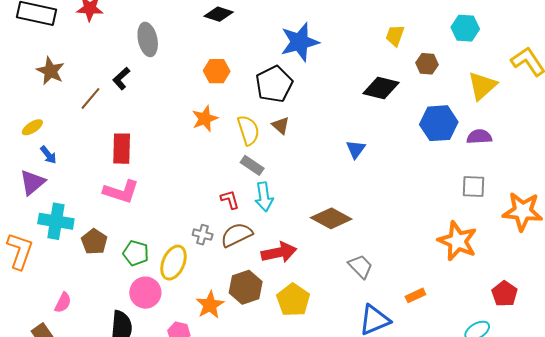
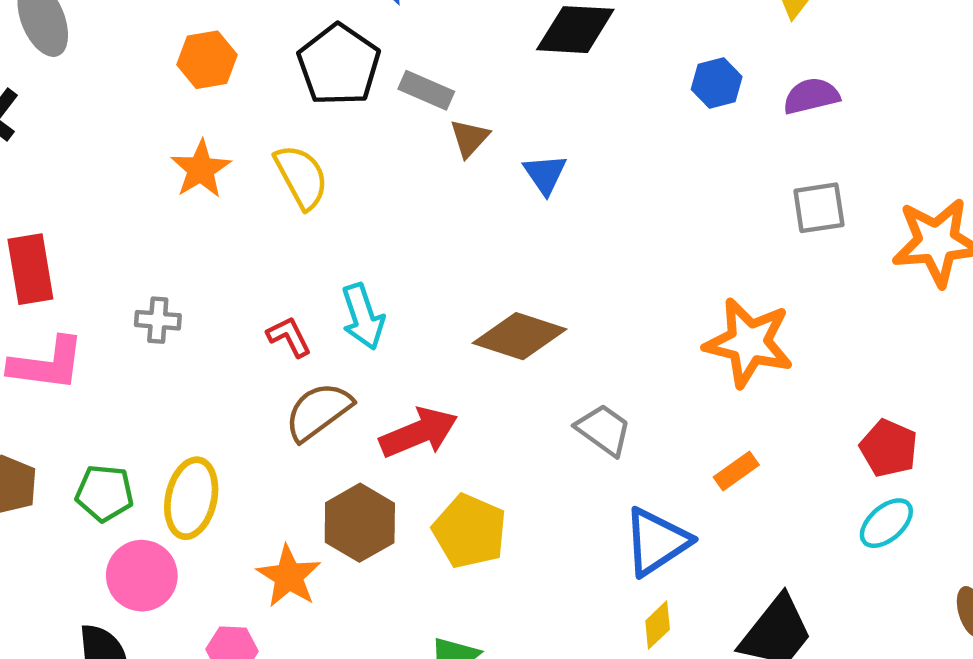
blue hexagon: (439, 123) -> (717, 83), size x0.6
brown triangle: (281, 125) -> (470, 138), moved, turned 42
gray rectangle: (252, 165) -> (426, 90), moved
gray cross: (203, 235) -> (158, 320), moved
orange star: (457, 241) -> (749, 343), moved
red pentagon: (505, 294) -> (889, 448), moved

